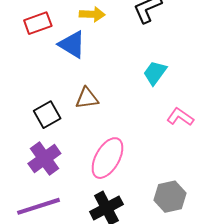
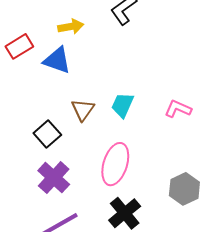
cyan trapezoid: (155, 73) -> (123, 105), moved
brown triangle: (87, 98) -> (83, 110), turned -35

